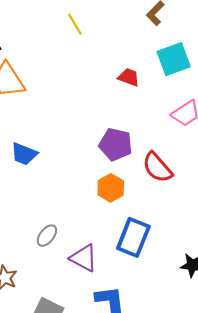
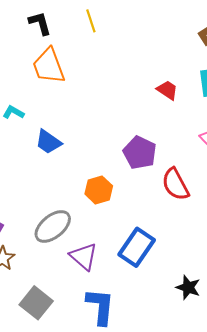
yellow line: (75, 24) -> (91, 21), moved
orange hexagon: (111, 188) -> (99, 190), moved
gray ellipse: (47, 236) -> (53, 226), size x1.6

